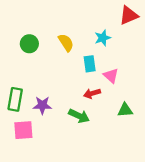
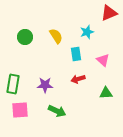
pink triangle: (111, 76) -> (103, 60), moved
purple star: (42, 105) -> (45, 85), moved
green arrow: (79, 116) -> (57, 111), moved

